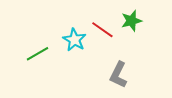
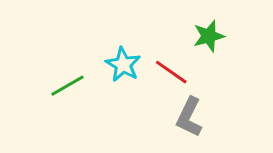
red line: (102, 30) -> (171, 72), moved

